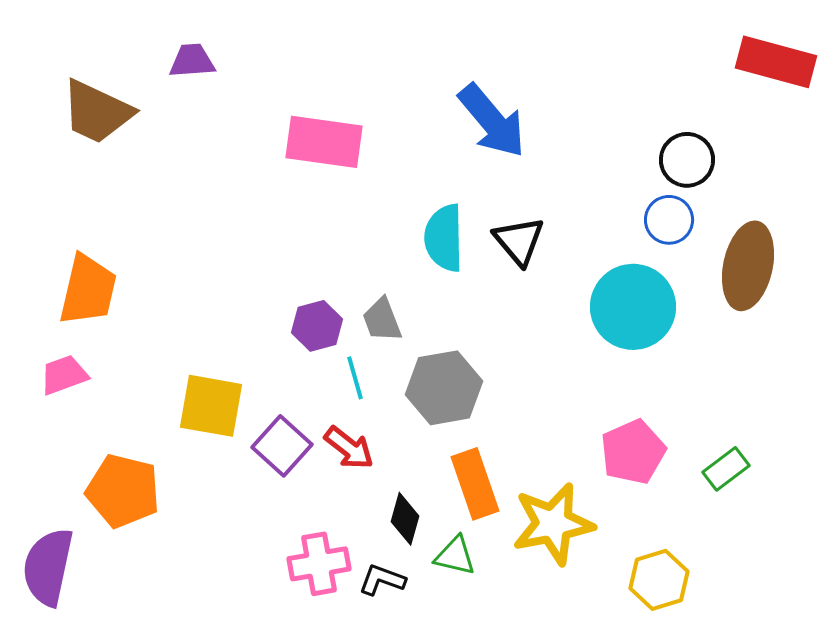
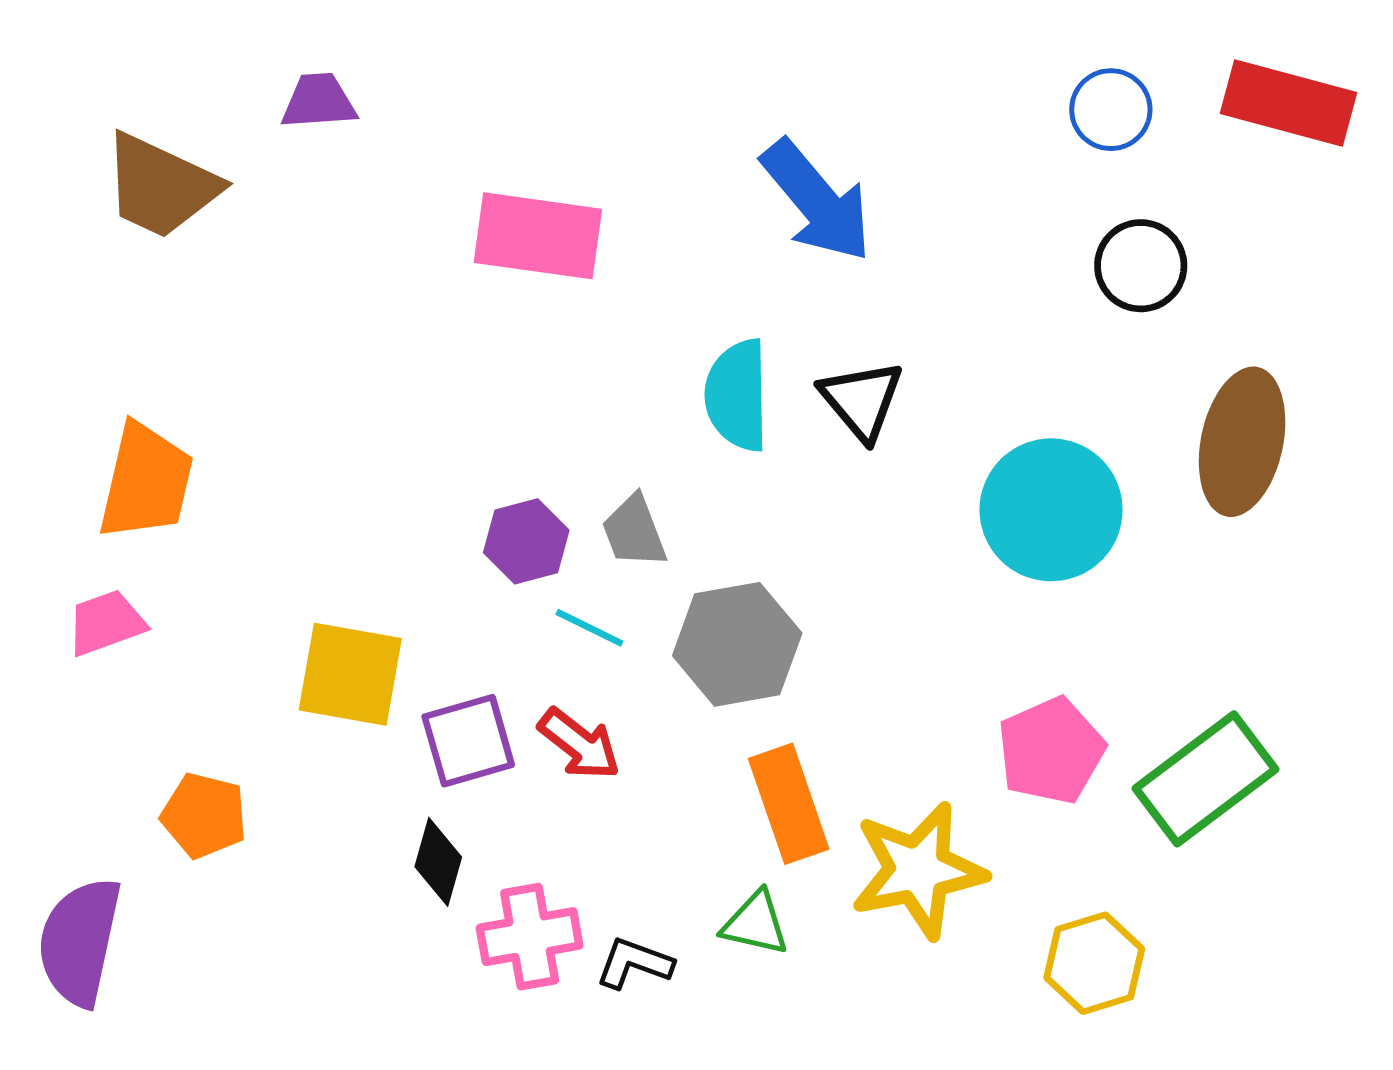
blue circle: (669, 220) -> (1111, 110), moved
cyan line: (355, 378) -> (589, 628), turned -48
purple square: (282, 446) -> (468, 741), turned 32
green rectangle: (726, 469) -> (1206, 779), size x1.8
orange pentagon: (123, 491) -> (204, 815), size x0.7
black diamond: (405, 519) -> (438, 862), moved

